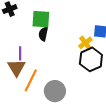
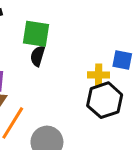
yellow cross: (85, 43) -> (99, 75), turned 32

